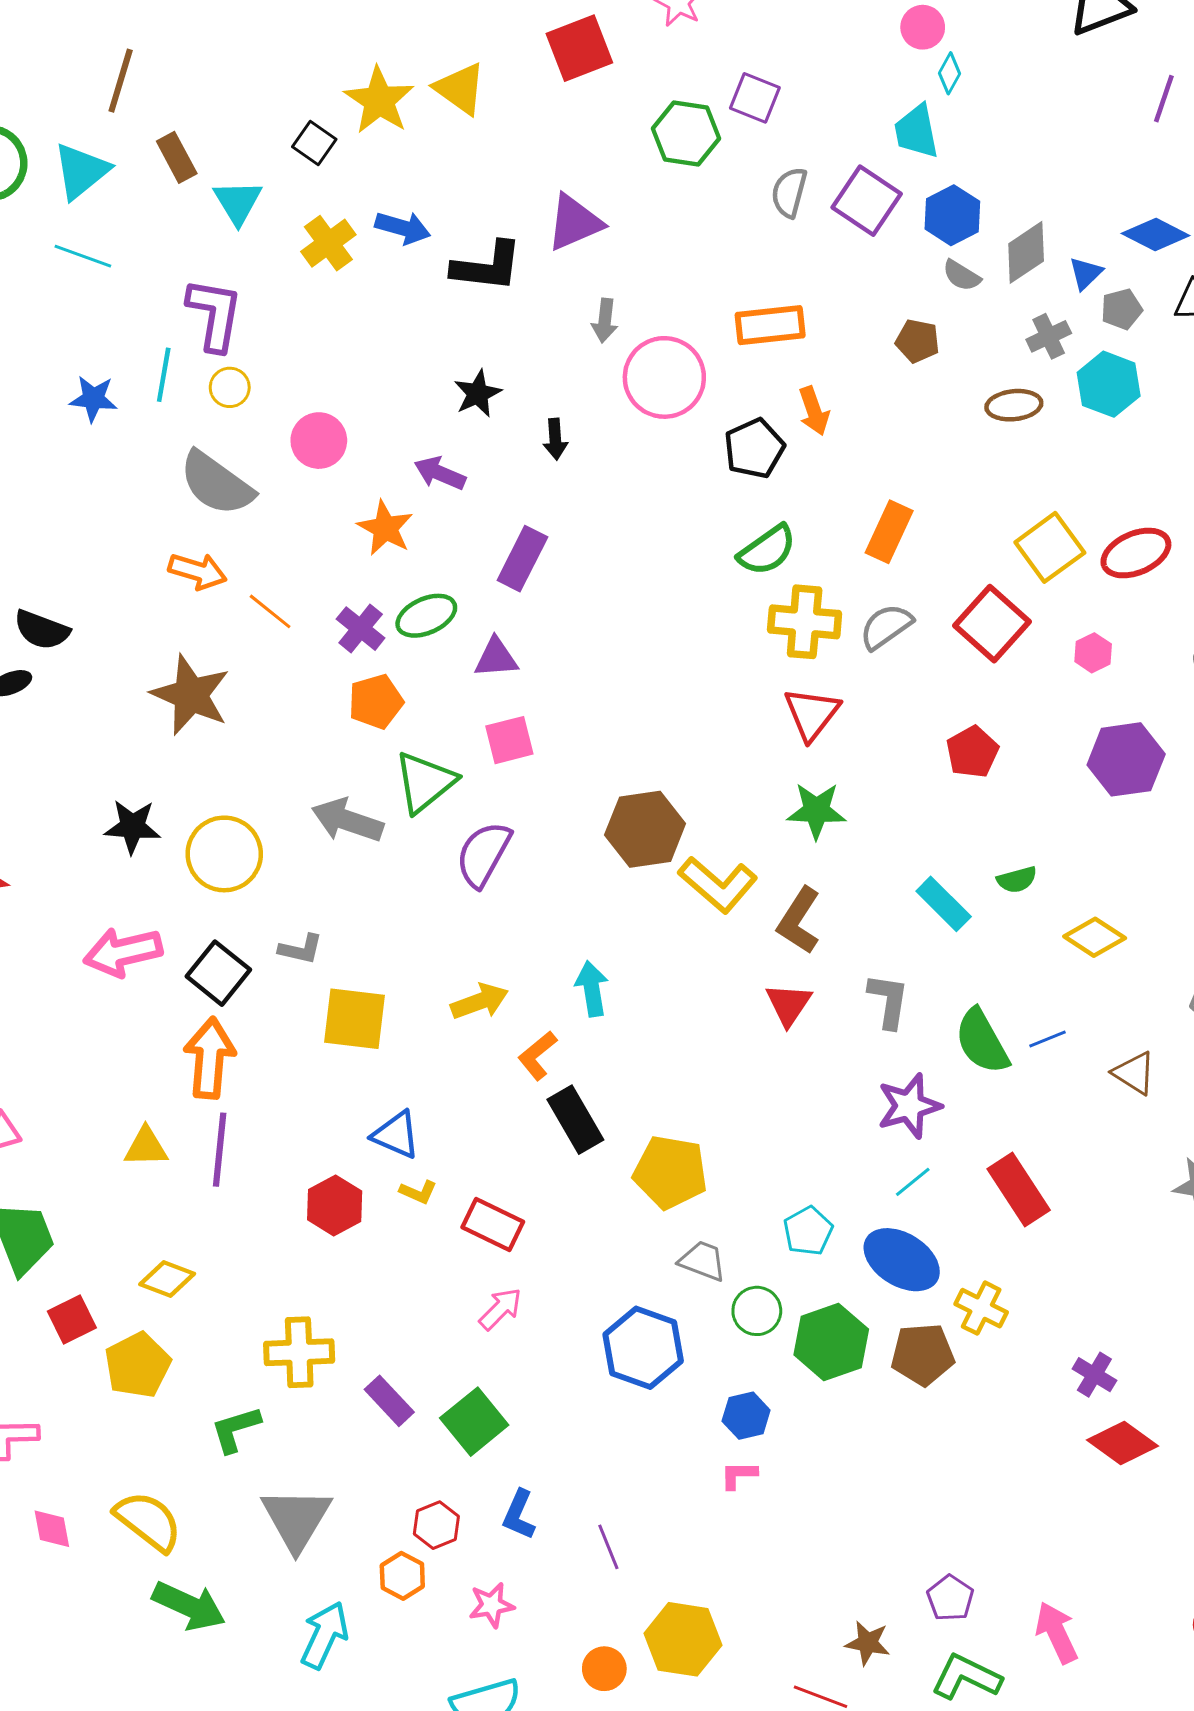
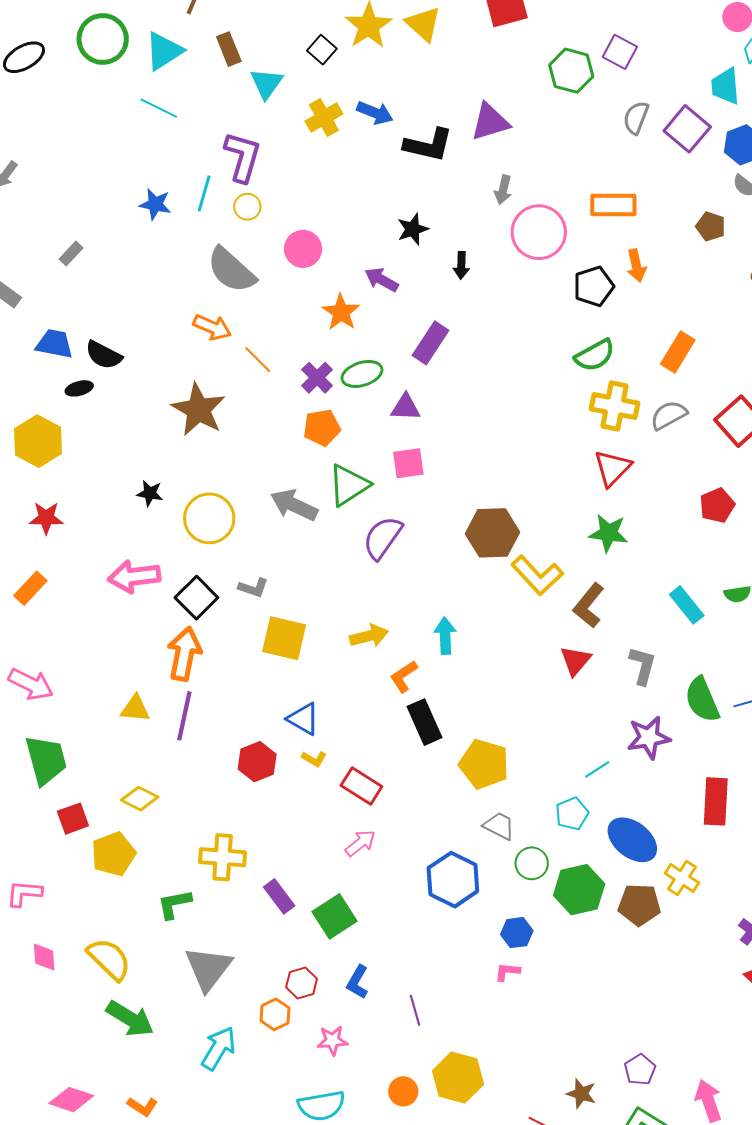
black star: (132, 827) -> (150, 493), size x0.7
cyan line: (913, 1182) -> (597, 769), moved
red rectangle: (1019, 1189) -> (716, 801), turned 30

